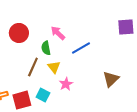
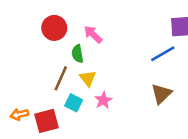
red circle: (19, 33) -> (54, 28), moved
blue line: (81, 48) -> (163, 54), moved
cyan square: (43, 95) -> (74, 103), moved

